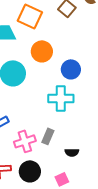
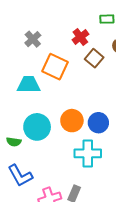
orange circle: (42, 51) -> (72, 121), moved

